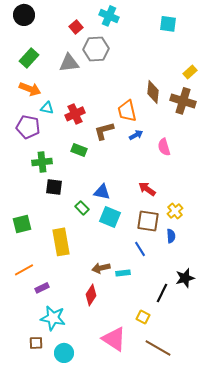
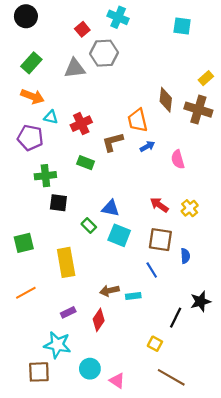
yellow cross: (175, 211) -> (190, 208), moved
purple rectangle: (42, 288) -> (68, 312), moved
pink triangle: (114, 339) -> (117, 381), moved, size x0.6
brown square: (36, 343) -> (39, 372), size x1.5
cyan circle: (64, 353) -> (90, 369), moved

